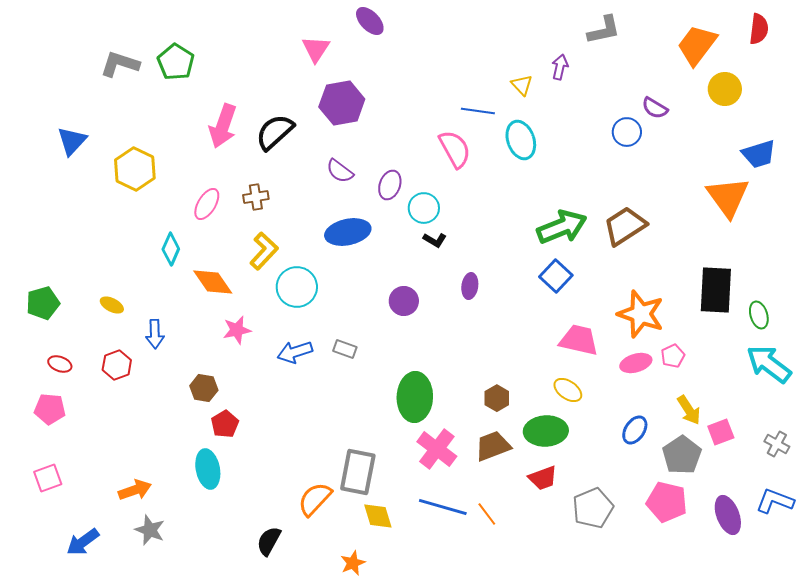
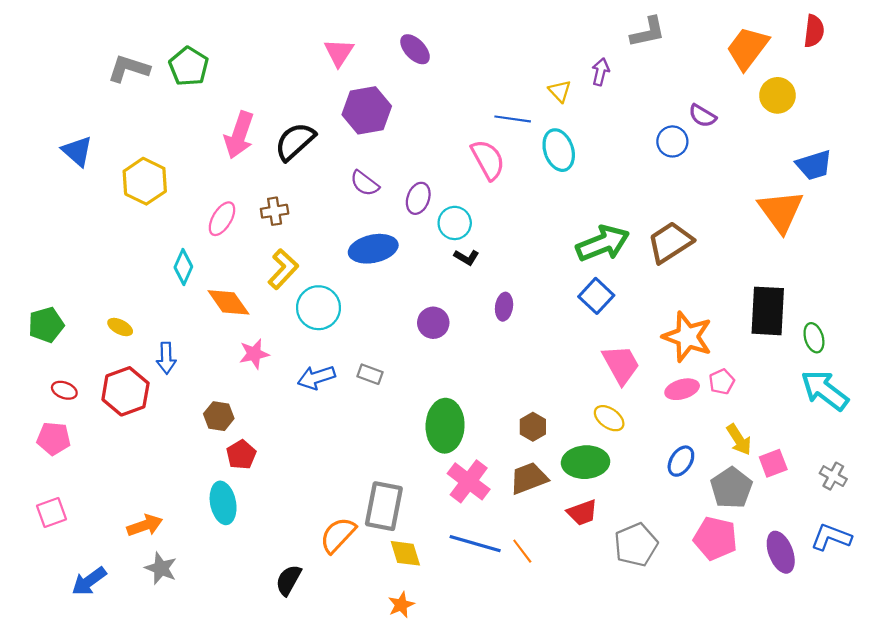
purple ellipse: (370, 21) -> (415, 49), moved
blue triangle: (72, 141) -> (77, 151), turned -32
pink trapezoid: (579, 340) -> (621, 365), turned 48
red hexagon: (117, 365) -> (125, 391), size x1.5
orange star: (353, 563) -> (401, 605), moved

